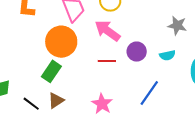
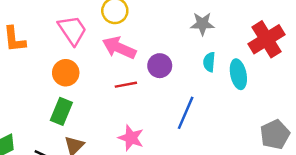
orange circle: (61, 42) -> (66, 73), size x0.7
cyan semicircle: (167, 55) -> (209, 62), moved, turned 119

